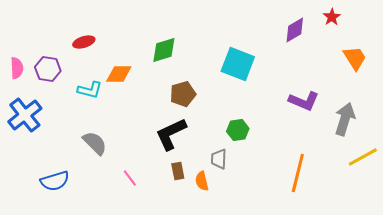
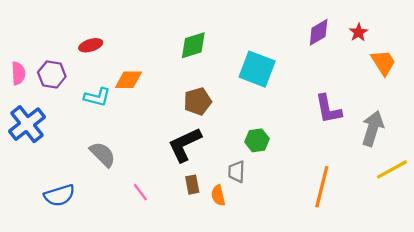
red star: (332, 17) -> (359, 32), moved
green diamond: (164, 50) -> (193, 45), moved
purple L-shape: (304, 101) -> (328, 109), turned 56

